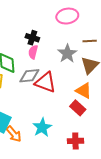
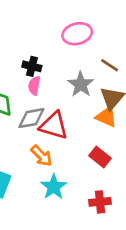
brown line: (90, 41) -> (110, 65), turned 40
orange triangle: (84, 91) -> (106, 117), moved
orange arrow: (14, 134) -> (42, 156), moved

